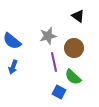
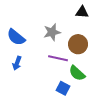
black triangle: (78, 16) -> (82, 12), turned -32
purple line: (54, 62) -> (58, 58), turned -66

